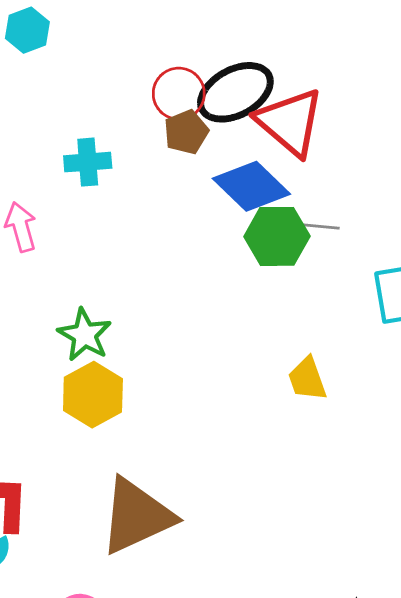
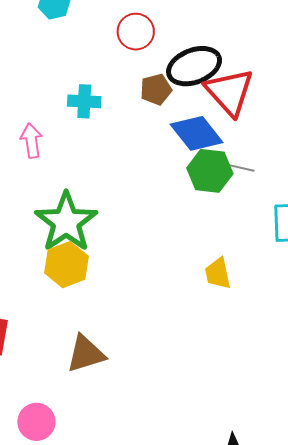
red circle: (179, 94) -> (136, 32), moved
green star: (85, 335) -> (66, 222), size x1.6
brown triangle: (137, 516) -> (86, 354), size x0.7

